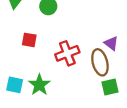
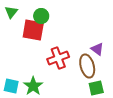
red square: (29, 40) -> (33, 30), moved, size x1.6

